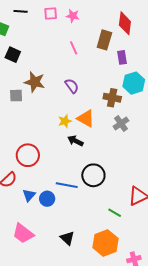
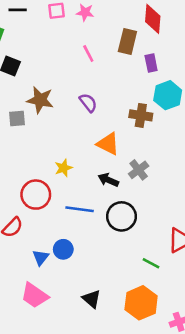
yellow star: (65, 121) -> (63, 168), moved
gray cross: (121, 123) -> (139, 170), moved
black arrow: (75, 141) -> (108, 180), moved
blue line: (67, 185) -> (80, 209), moved
blue triangle: (29, 195) -> (41, 258), moved

